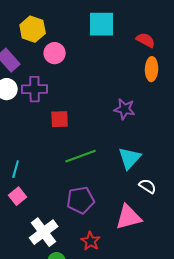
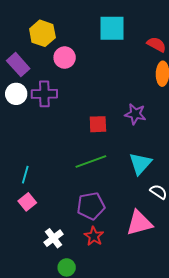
red square: (60, 119) -> (98, 124), moved
white cross: (44, 232) -> (53, 238), size x0.7
red star: (91, 241) -> (94, 236), moved

